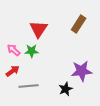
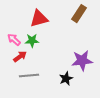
red triangle: (39, 29) -> (39, 19), turned 42
red arrow: (13, 71) -> (20, 57), moved

